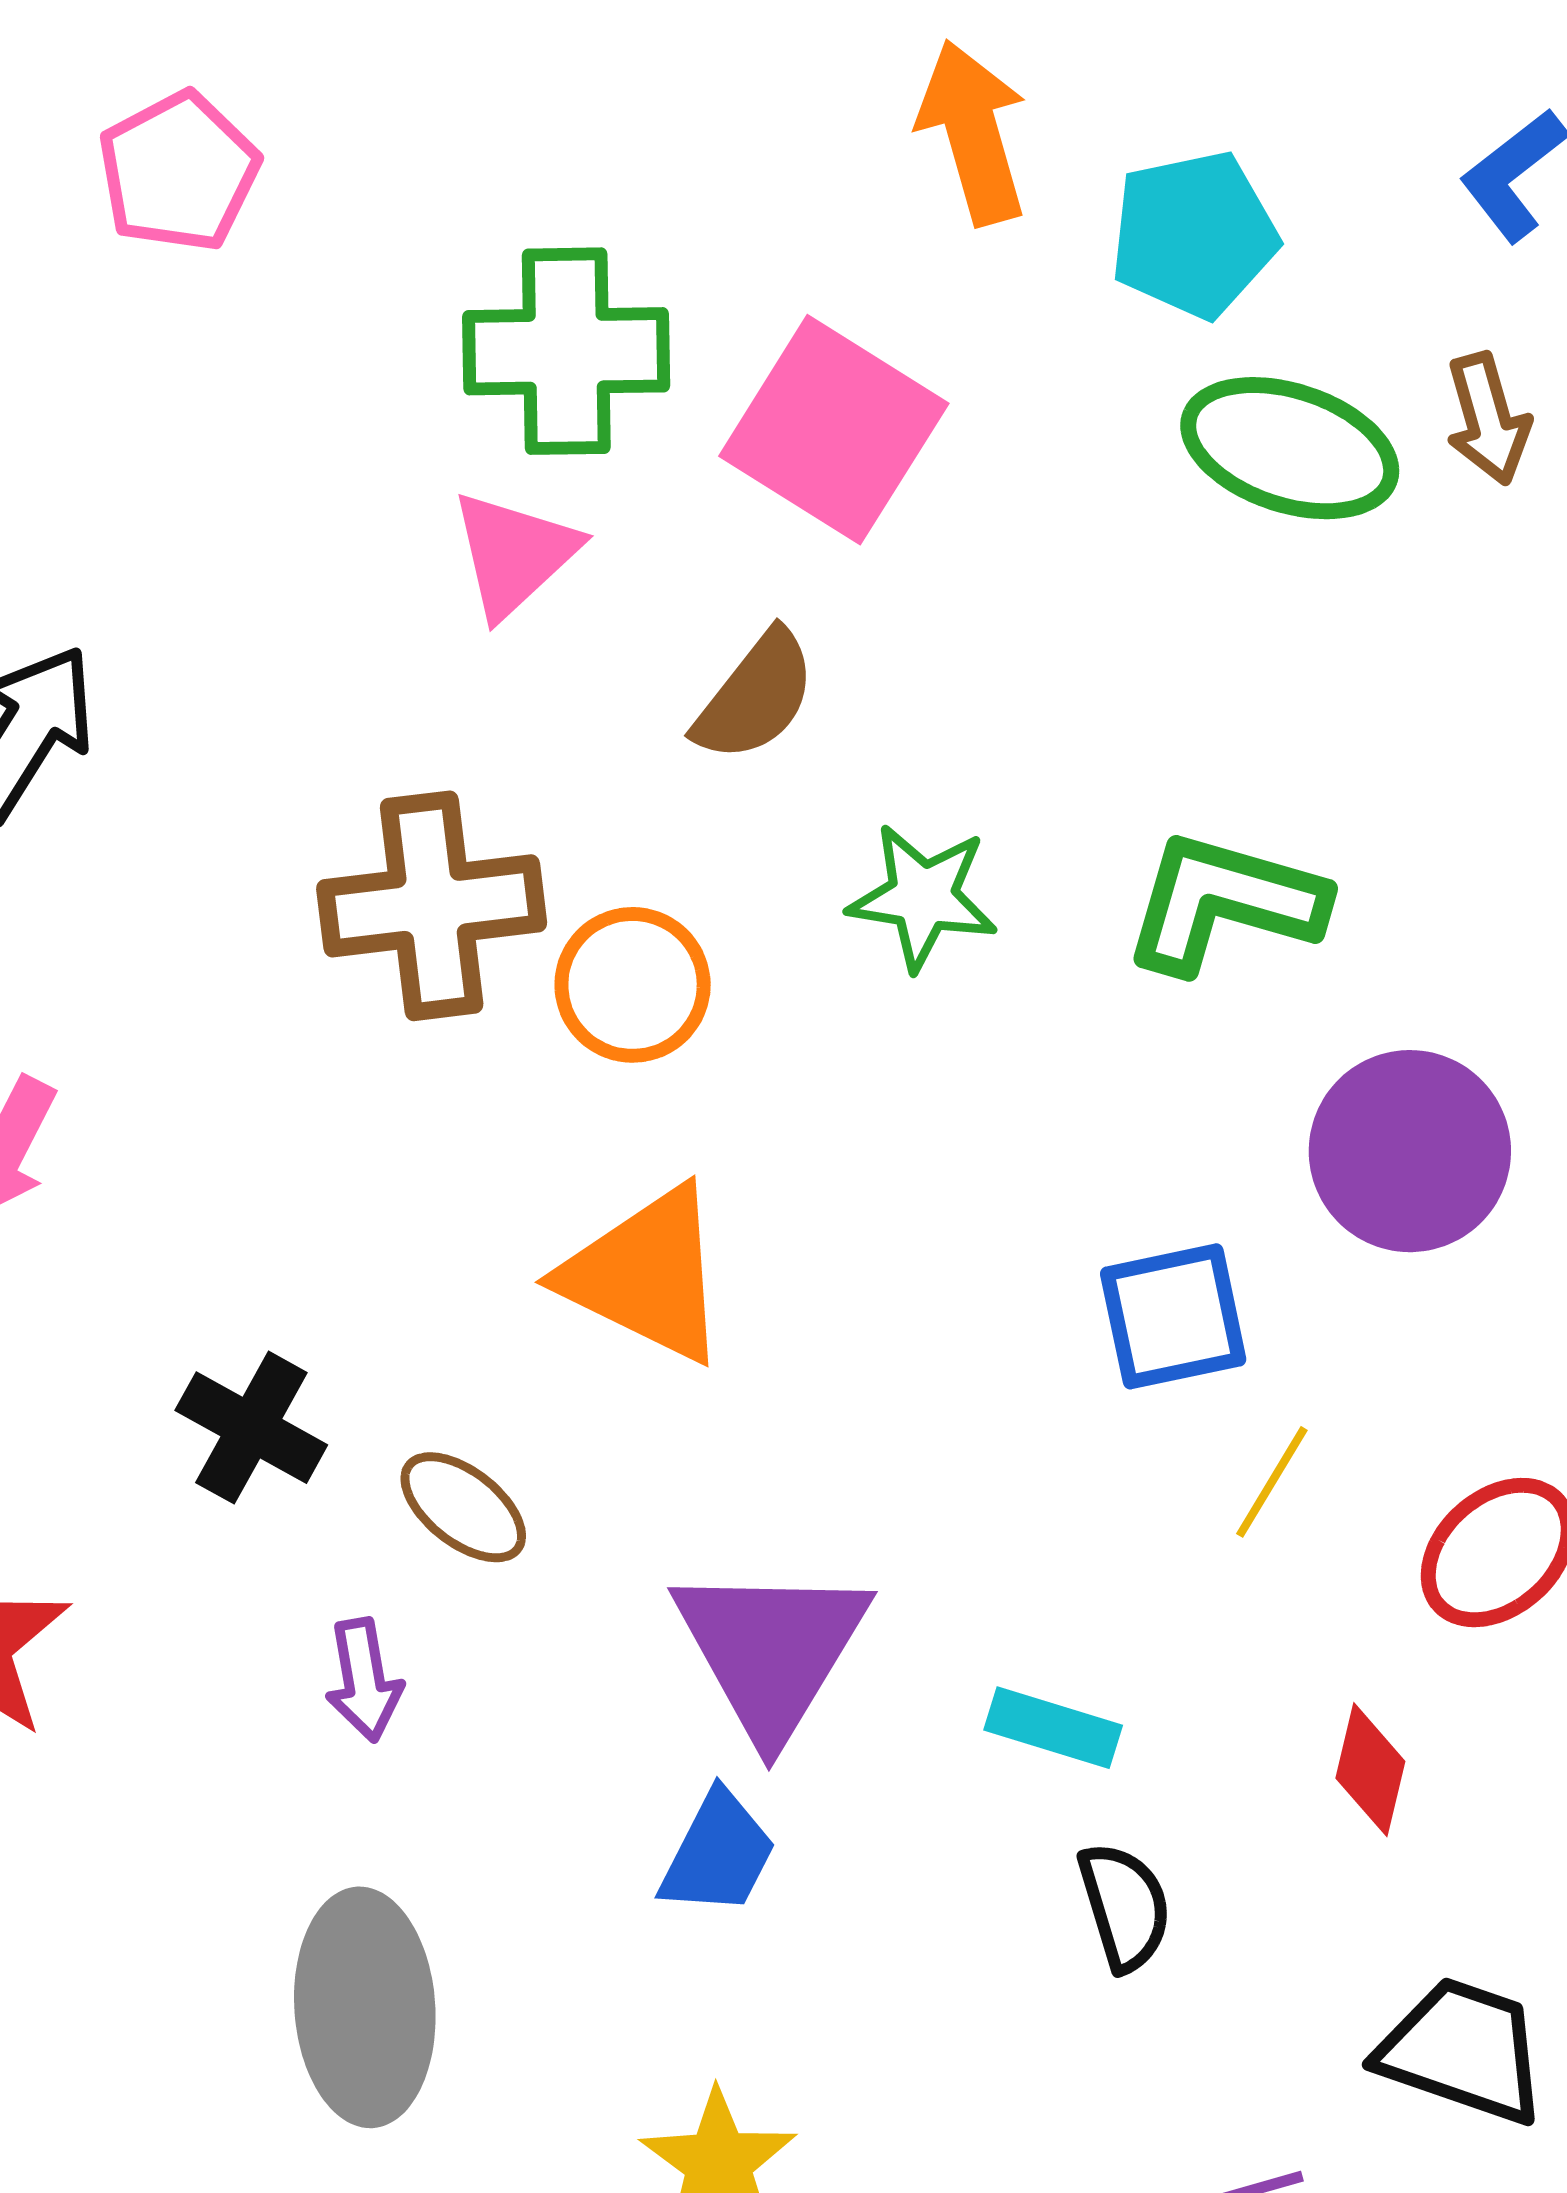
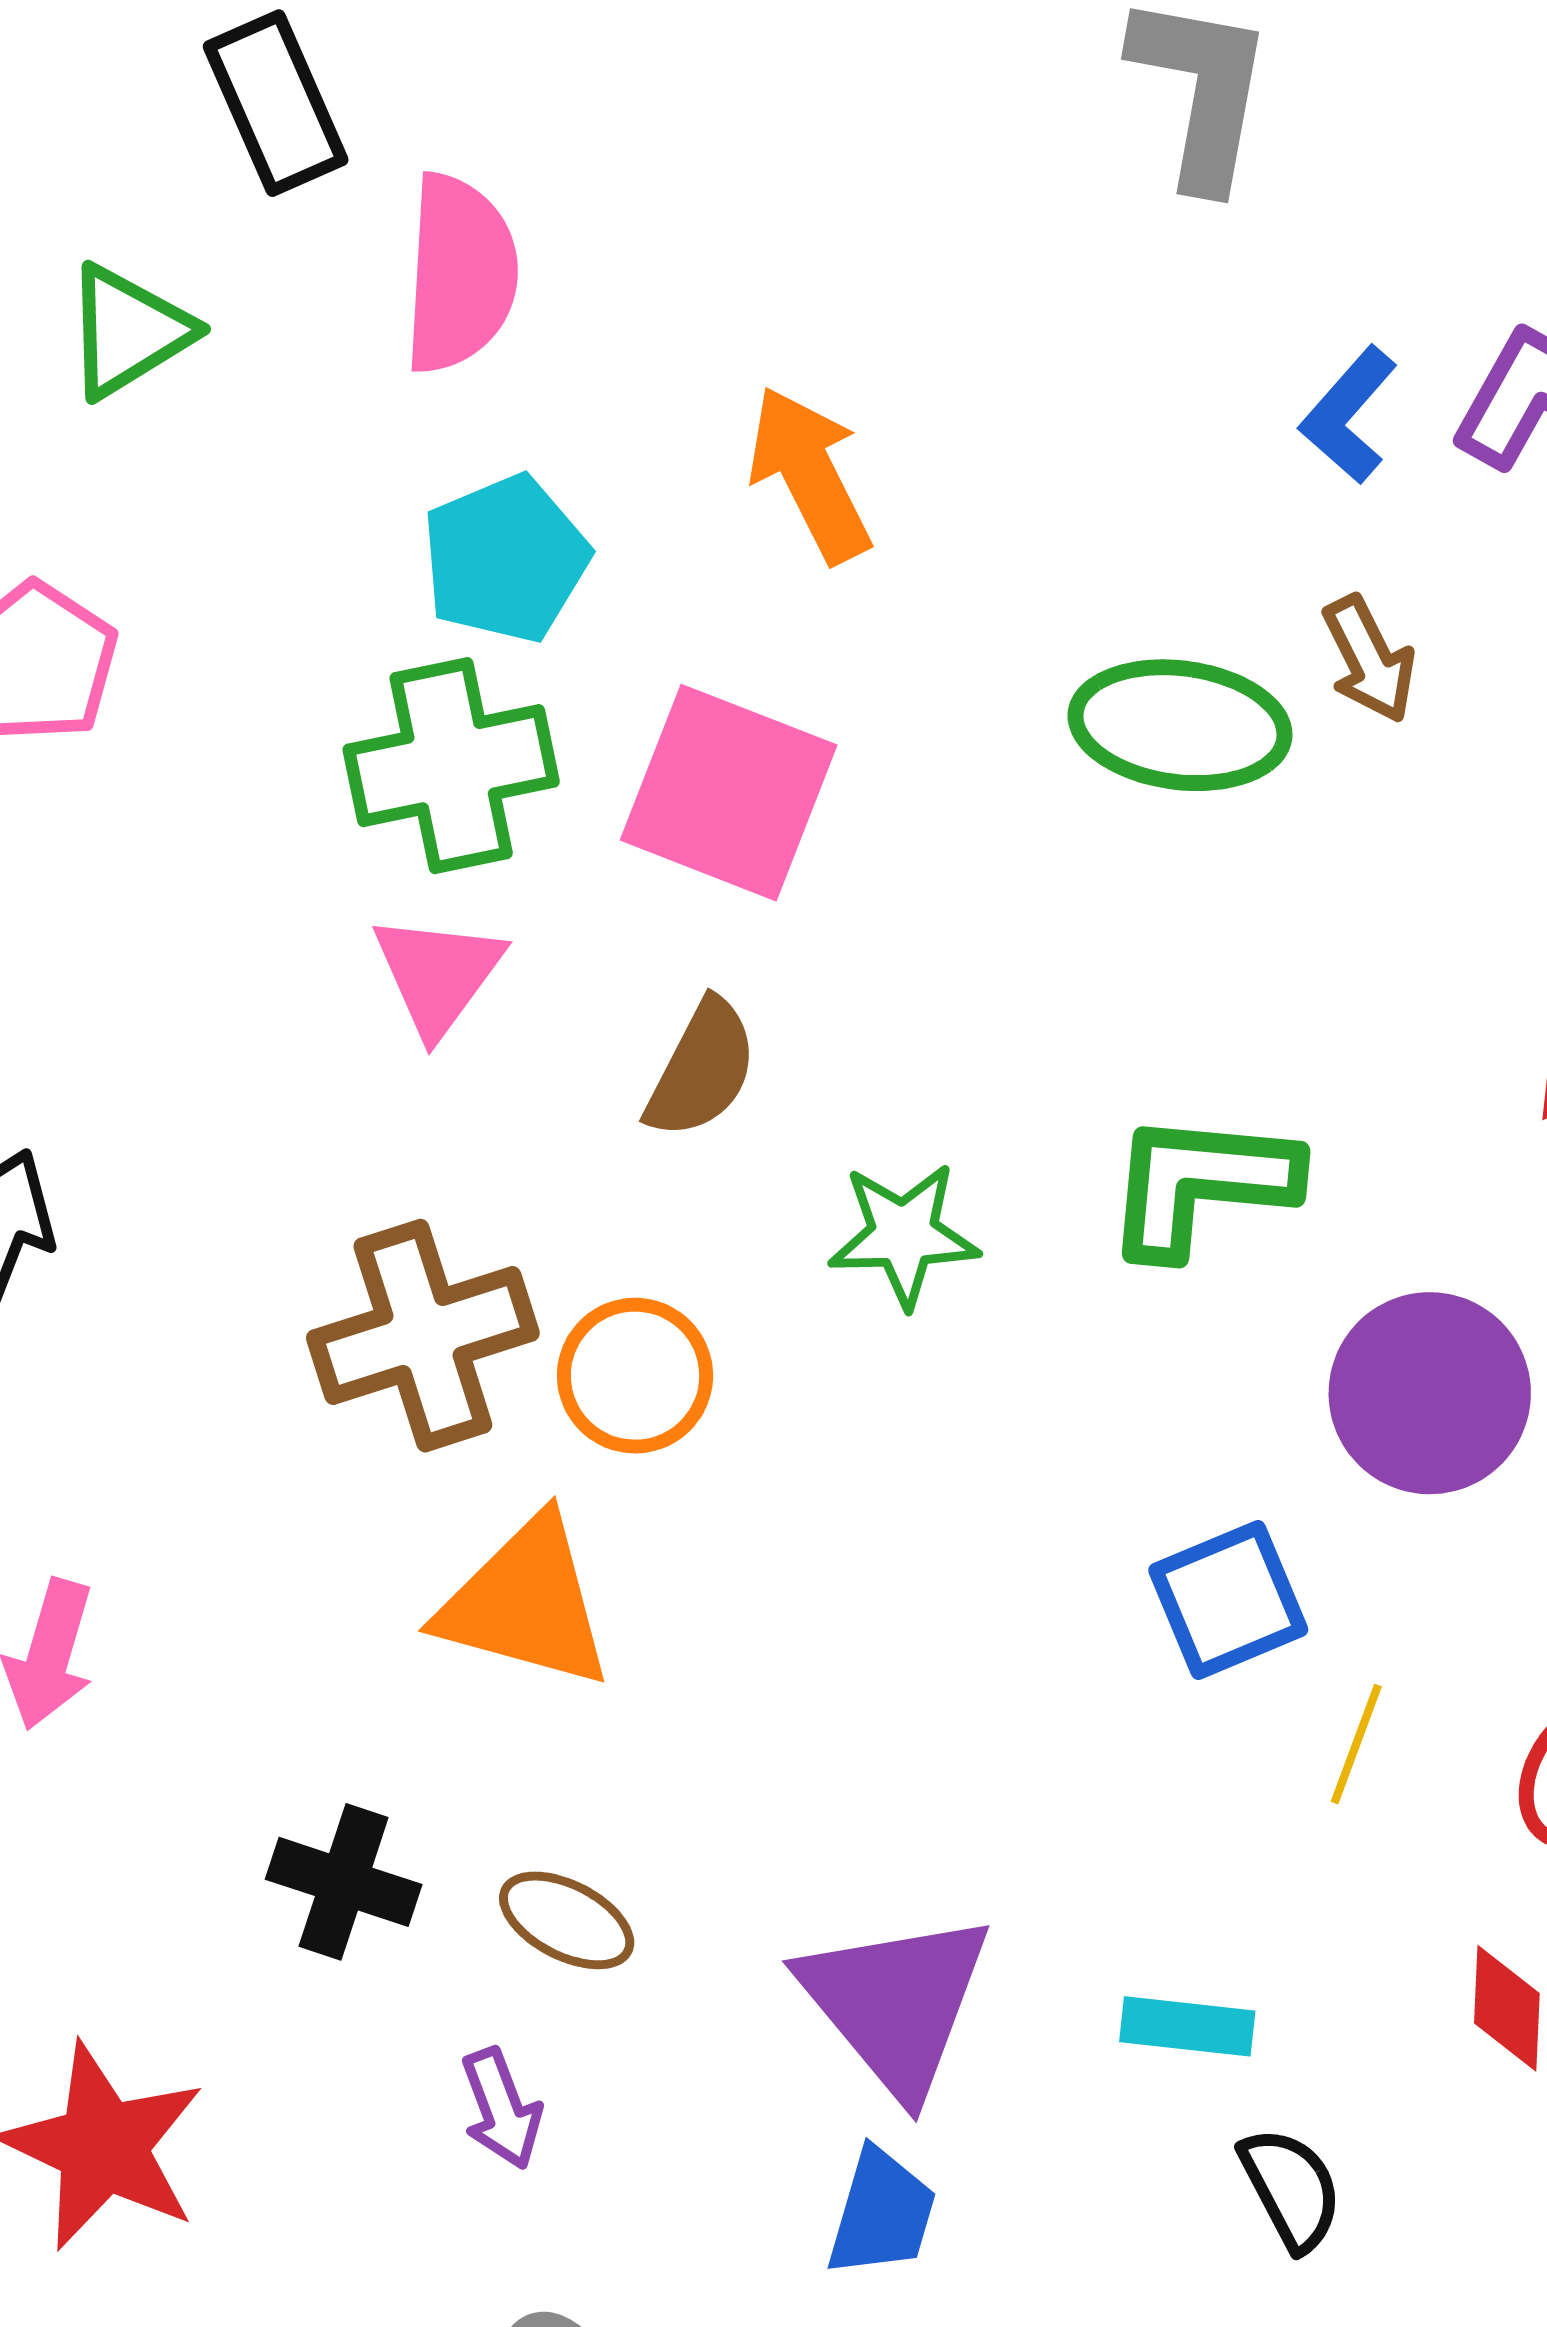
cyan pentagon: (1194, 235) -> (505, 559), moved
orange triangle: (646, 1275) -> (526, 1603), moved

